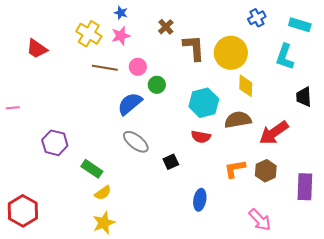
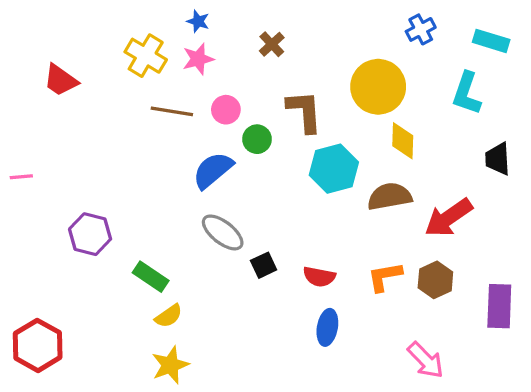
brown L-shape: (194, 48) -> (304, 111), moved
red semicircle: (201, 137) -> (319, 277), moved
black square: (171, 162) -> (264, 265), moved

